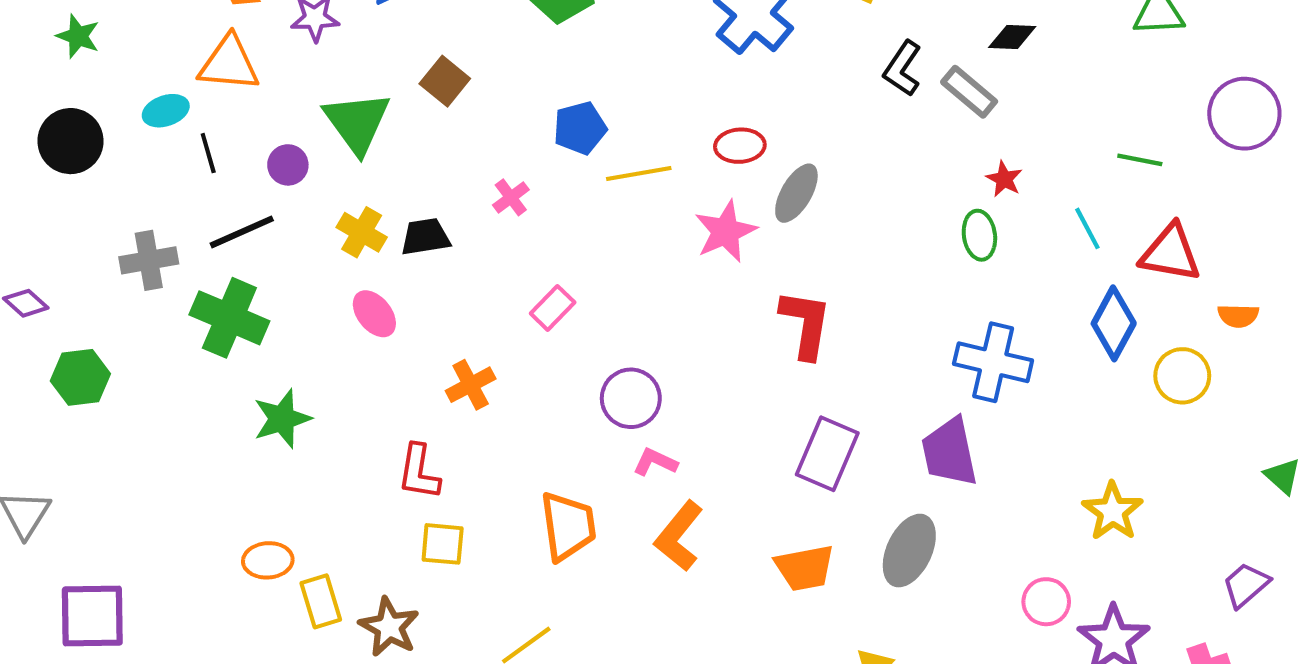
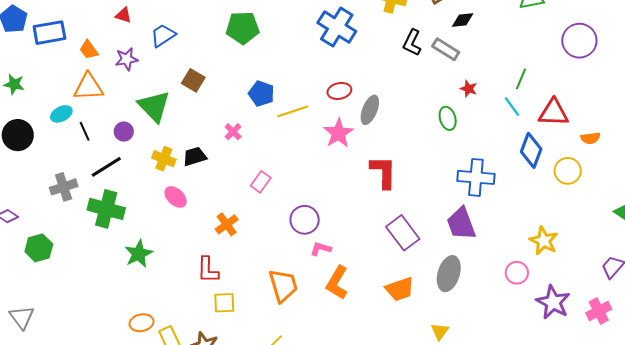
blue pentagon: (580, 128) -> (261, 94), turned -30
green line: (1140, 160) -> (521, 79), moved, turned -70
green ellipse: (979, 235) -> (448, 118), moved
purple rectangle: (827, 454) -> (403, 233), turned -52
pink circle: (1046, 602) -> (517, 273), moved

